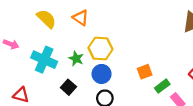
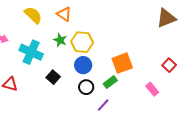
green star: (76, 58) -> (60, 40), moved
orange square: (145, 72) -> (122, 63), size x1.5
green rectangle: (162, 86) -> (110, 82), moved

